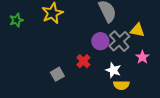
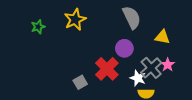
gray cross: (119, 41) -> (151, 68), moved
red cross: (83, 61) -> (107, 69), size x1.6

